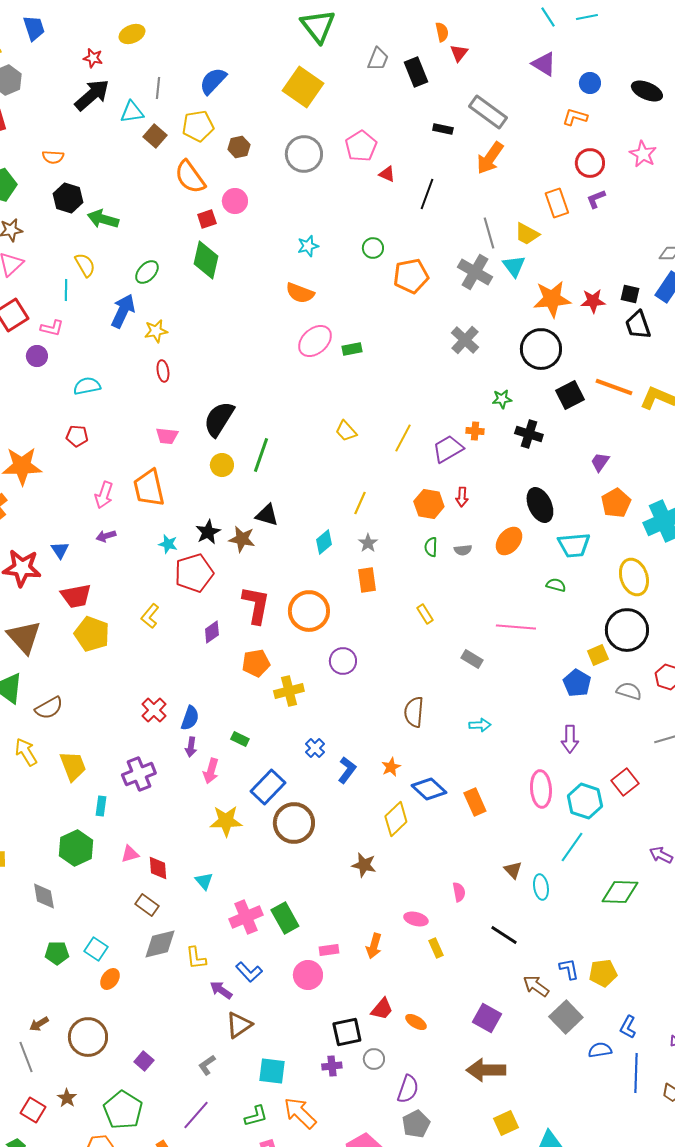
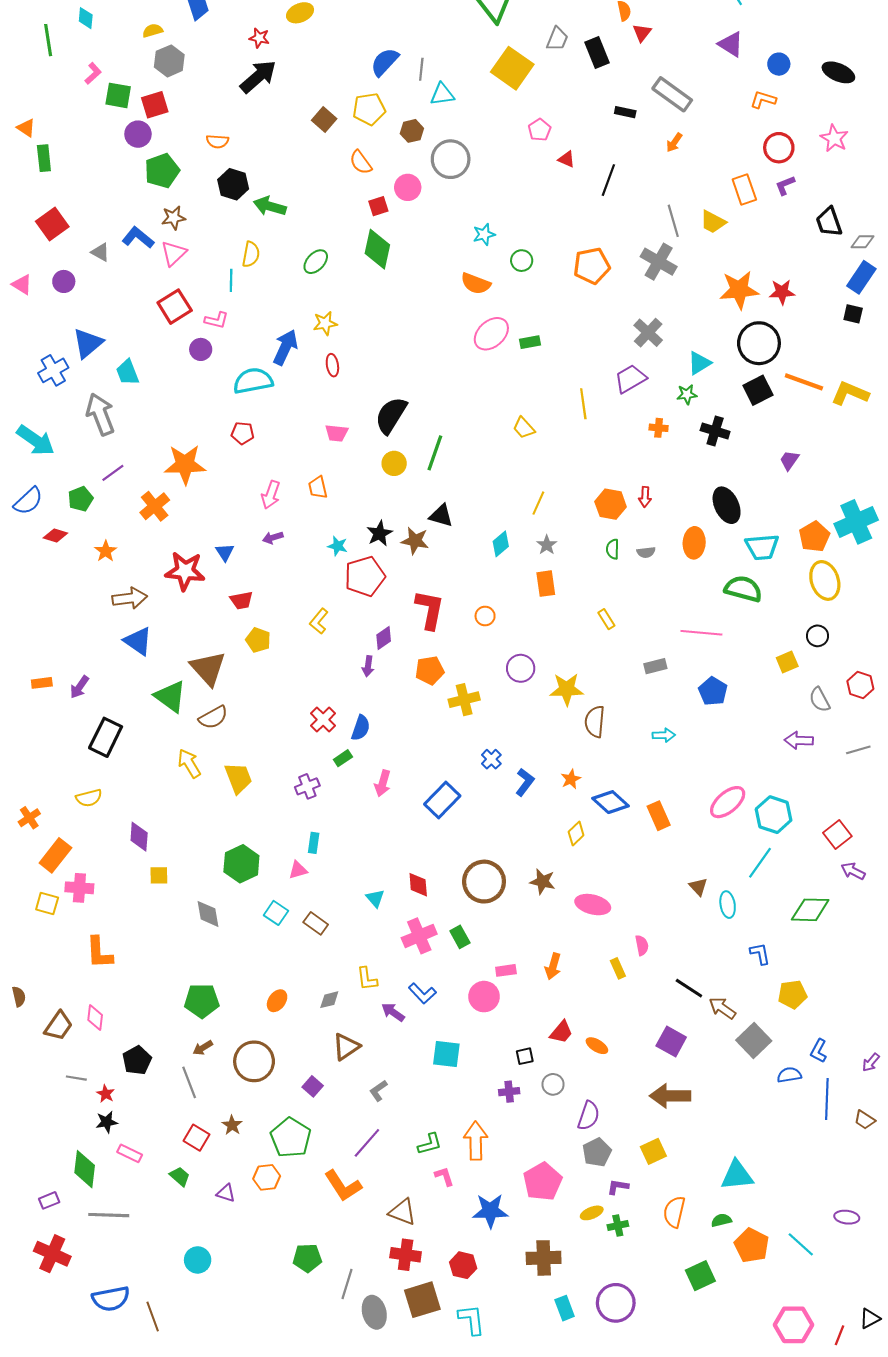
yellow square: (303, 87) -> (512, 68), moved
gray line: (158, 88) -> (421, 69), moved
cyan triangle: (132, 112) -> (442, 94), moved
pink pentagon: (361, 146) -> (539, 130), size x0.7
gray circle: (304, 154) -> (451, 159), moved
orange arrow: (490, 158) -> (674, 142), size x0.6
orange semicircle: (190, 177) -> (361, 162), size x0.7
green circle: (373, 248) -> (522, 261), moved
yellow semicircle: (85, 265) -> (251, 254), turned 40
cyan triangle: (514, 266) -> (699, 363), moved, turned 35
black square: (630, 294) -> (853, 314), moved
blue arrow: (123, 311) -> (285, 347), moved
black trapezoid: (638, 325) -> (829, 222), moved
black circle: (541, 349) -> (759, 343), moved
cyan semicircle: (87, 386) -> (253, 381), size x1.4
yellow line: (403, 438) -> (583, 404), moved, turned -36
purple trapezoid: (448, 449) -> (630, 379), moved
orange trapezoid: (149, 488) -> (318, 487), size x0.6
orange pentagon: (616, 503) -> (814, 537), moved
orange ellipse: (509, 541) -> (694, 543), turned -36
green semicircle: (556, 585) -> (743, 589), size x1.8
red trapezoid: (76, 596) -> (241, 600), size x0.7
orange circle: (309, 611) -> (485, 616), size x0.5
black circle: (627, 630) -> (818, 636), size x0.5
yellow pentagon: (92, 634) -> (258, 640), size x0.7
brown triangle: (24, 637) -> (208, 668), moved
gray rectangle: (472, 659) -> (655, 666), turned -45
blue pentagon: (577, 683) -> (713, 691), moved
gray semicircle: (629, 691) -> (820, 700), turned -135
green rectangle: (240, 739) -> (343, 758), moved, turned -60
purple arrow: (570, 739) -> (799, 740), moved, turned 92
purple arrow: (191, 747) -> (368, 666), moved
purple cross: (139, 774) -> (307, 786), size x0.7
red square: (625, 782) -> (837, 835), moved
pink ellipse: (541, 789) -> (728, 802), turned 54
cyan rectangle: (101, 806) -> (314, 843), moved
yellow diamond: (396, 819) -> (576, 833), size x0.7
yellow star: (226, 821) -> (567, 689), moved
brown circle: (294, 823) -> (484, 882), moved
red diamond: (158, 868) -> (418, 885), moved
pink semicircle: (459, 892) -> (642, 945), moved
green rectangle: (285, 918) -> (460, 937), size x0.7
pink ellipse: (416, 919) -> (593, 905), moved, size x1.4
black line: (504, 935) -> (689, 988), moved
gray diamond: (160, 944) -> (329, 1000), moved, size x0.6
cyan square: (96, 949) -> (276, 913), moved
green pentagon: (57, 953) -> (202, 1001), moved, size x1.4
blue L-shape: (569, 969) -> (760, 954), moved
brown triangle: (239, 1025) -> (346, 1047), moved
black square: (347, 1032) -> (525, 1056), size x0.6
cyan square: (272, 1071) -> (446, 1054), moved
orange arrow: (300, 1113) -> (476, 1141), turned 45
yellow square: (506, 1123) -> (653, 1151), moved

